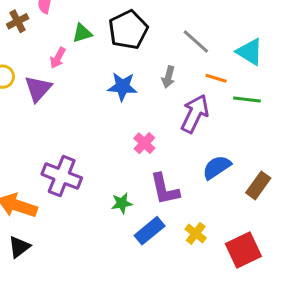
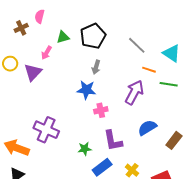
gray arrow: (168, 77) -> (96, 67), moved
blue star: (122, 87) -> (86, 90), moved
pink cross: (144, 143) -> (101, 110), turned 32

